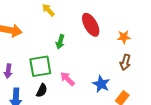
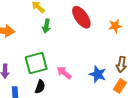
green arrow: (60, 42) -> (46, 26), moved
brown arrow: (125, 62) -> (121, 64), moved

